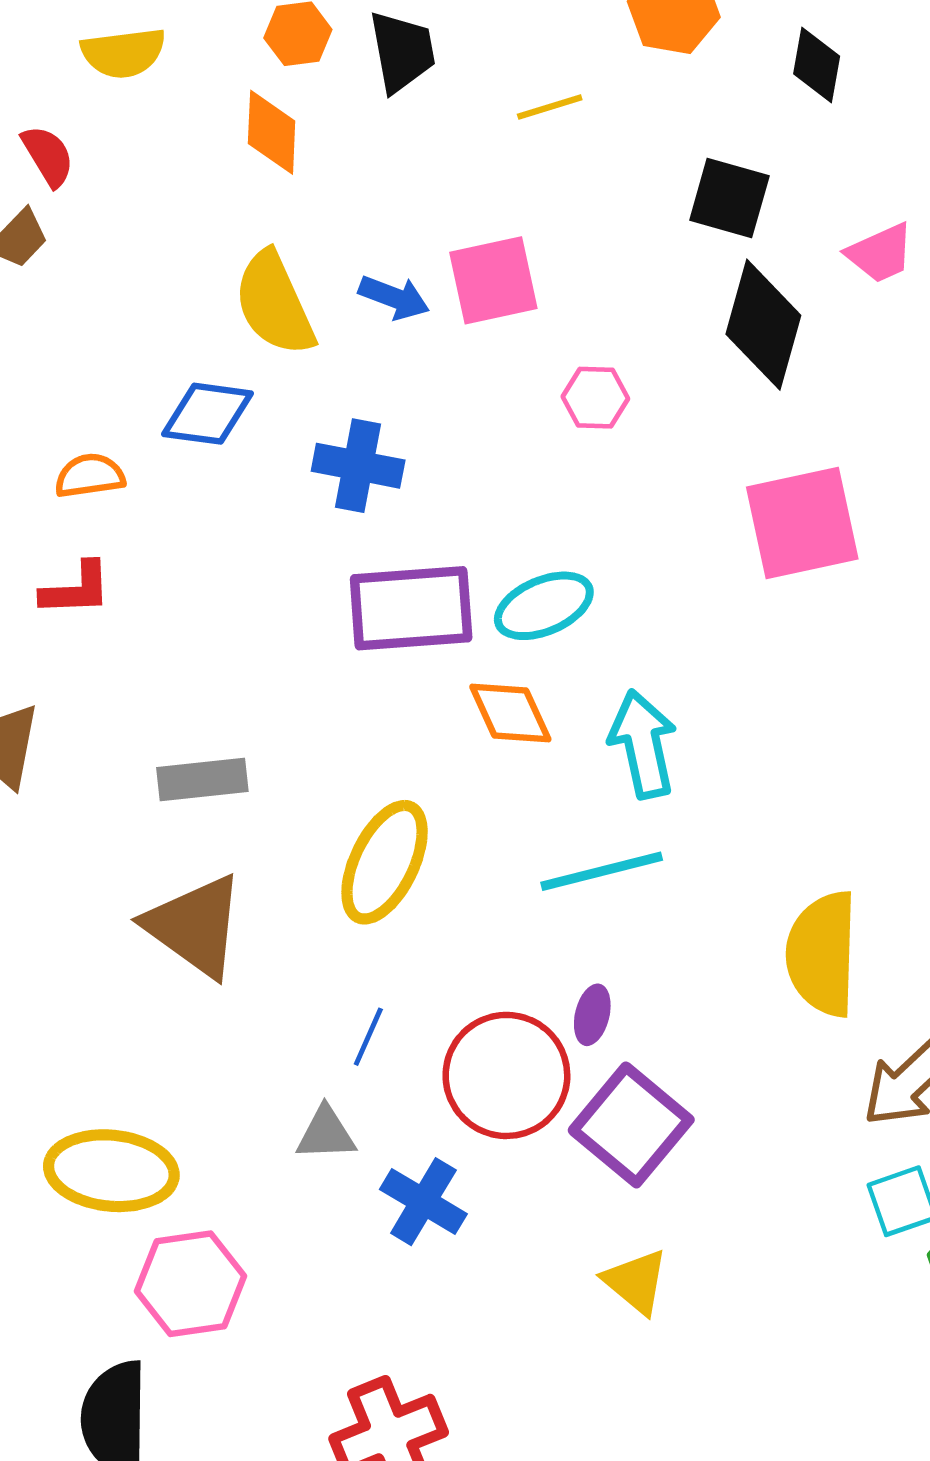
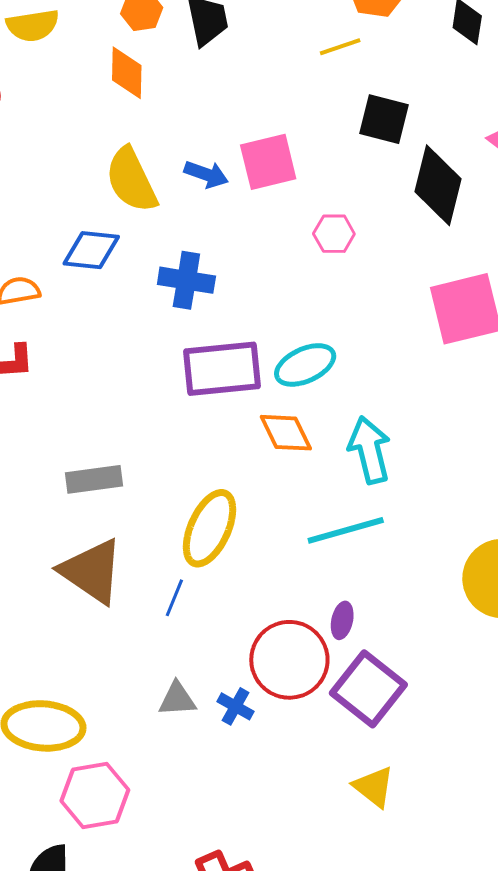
yellow line: (550, 107) -> (340, 47), moved
black square: (729, 198) -> (384, 119), moved
blue line: (368, 1037) -> (174, 598), moved
blue cross: (423, 1202) -> (235, 706), moved, size x0.7

